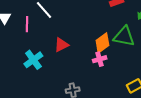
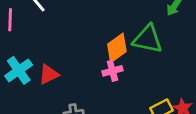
red triangle: (61, 45) -> (49, 74), moved

